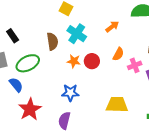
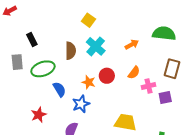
orange star: (74, 61) -> (89, 82), moved
blue semicircle: (16, 85) -> (59, 89), moved
blue star: (70, 93) -> (81, 104), turned -30
red star: (30, 109) -> (39, 115), size x0.7

